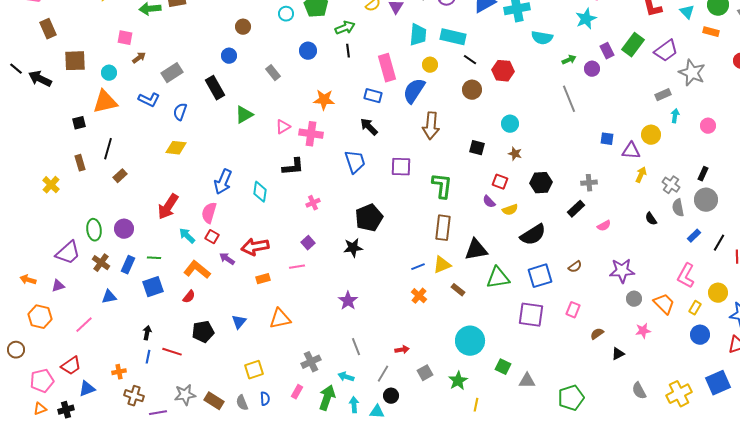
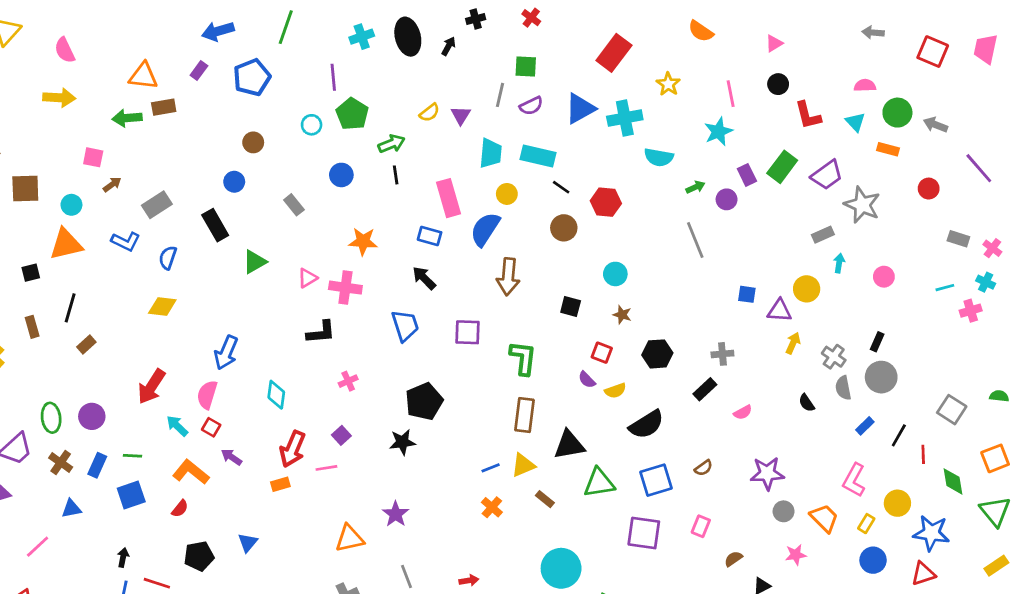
cyan diamond: (260, 192) -> (276, 395), moved
red arrow: (255, 247) -> (293, 449), moved, turned -56
orange triangle: (280, 319) -> (349, 538), moved

